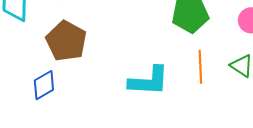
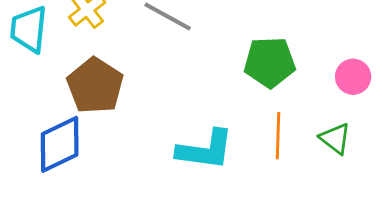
blue diamond: (44, 85) -> (60, 144), size x1.4

